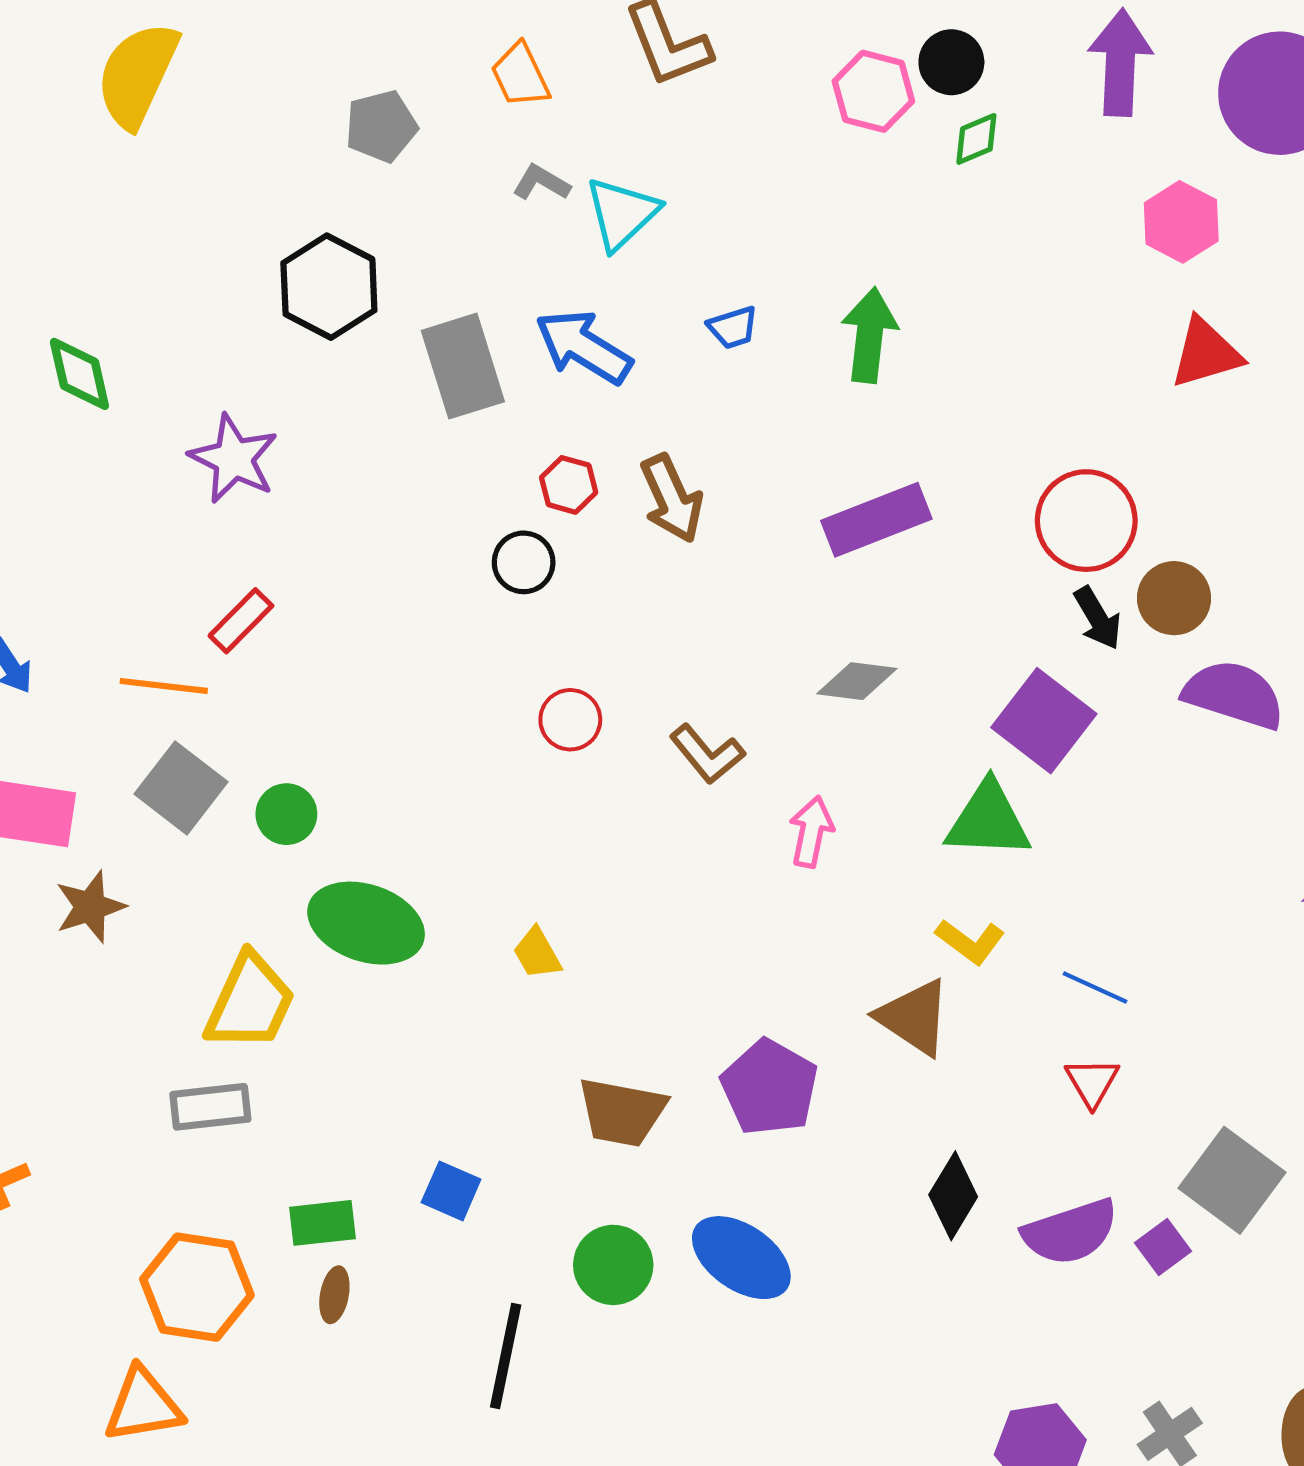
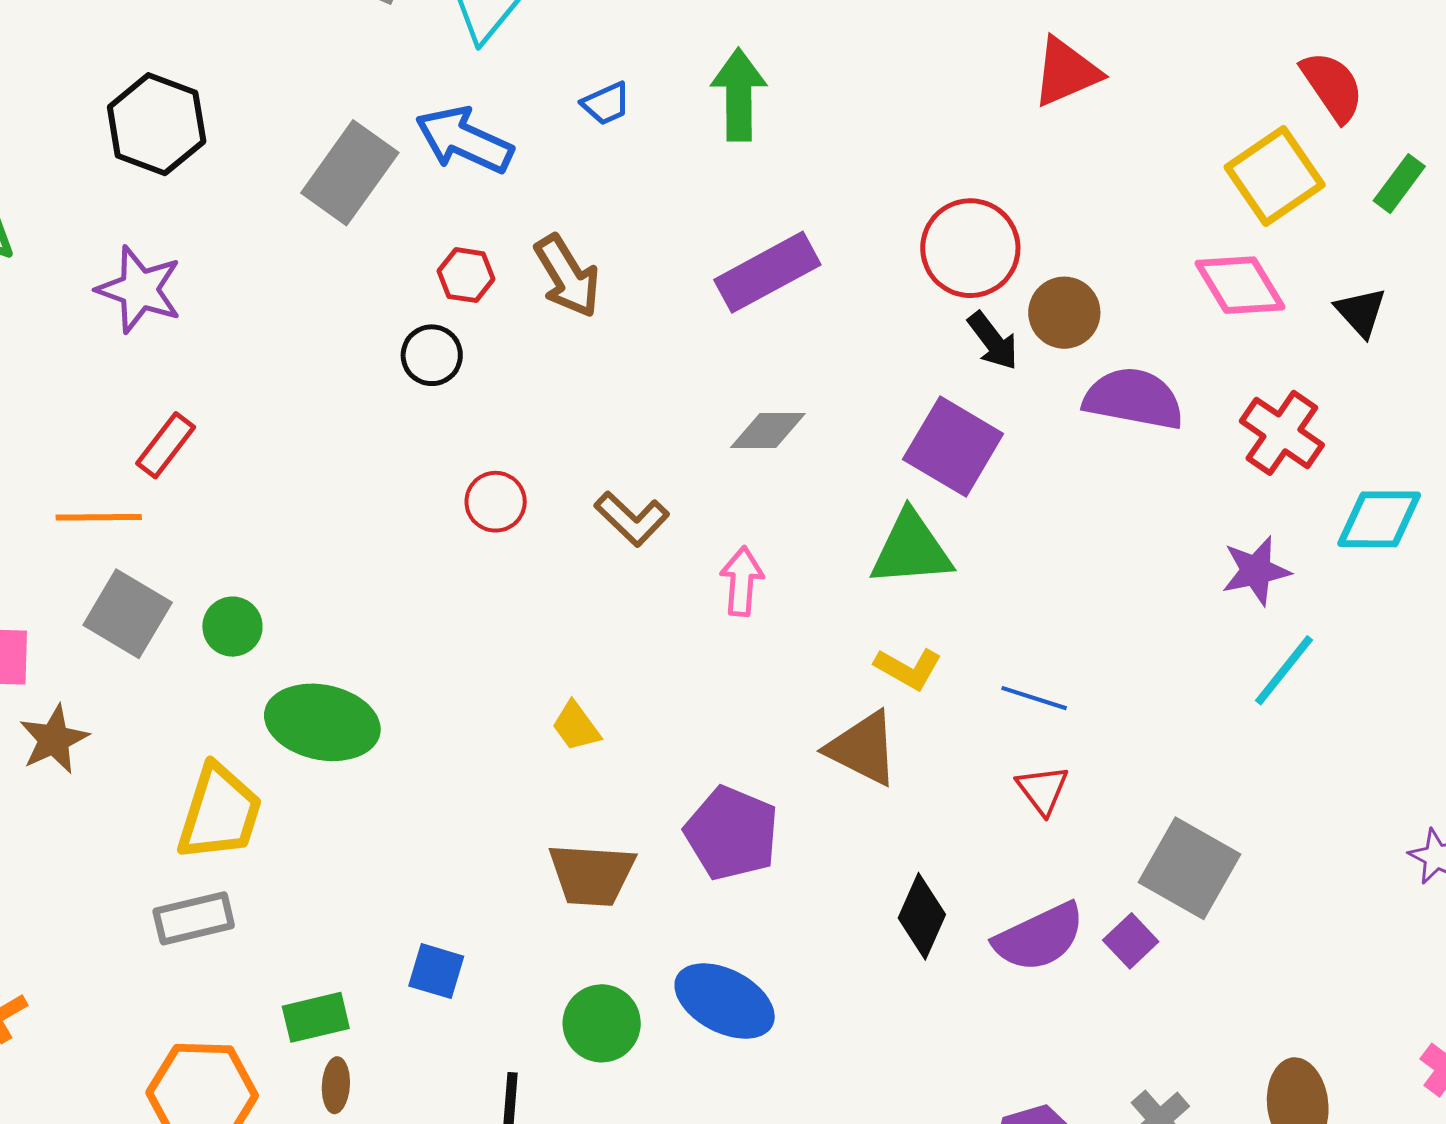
black hexagon: (329, 287) -> (157, 124), moved
gray rectangle: (463, 366) -> (350, 173), turned 60
yellow trapezoid: (537, 953) -> (576, 726), moved

